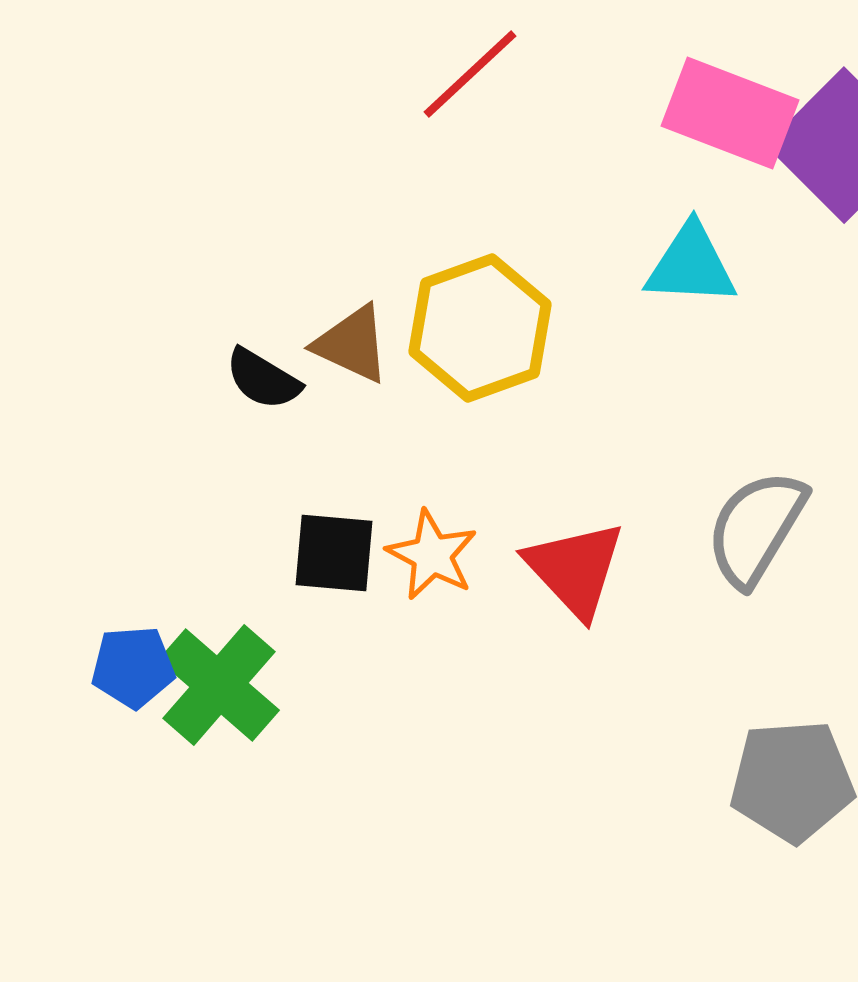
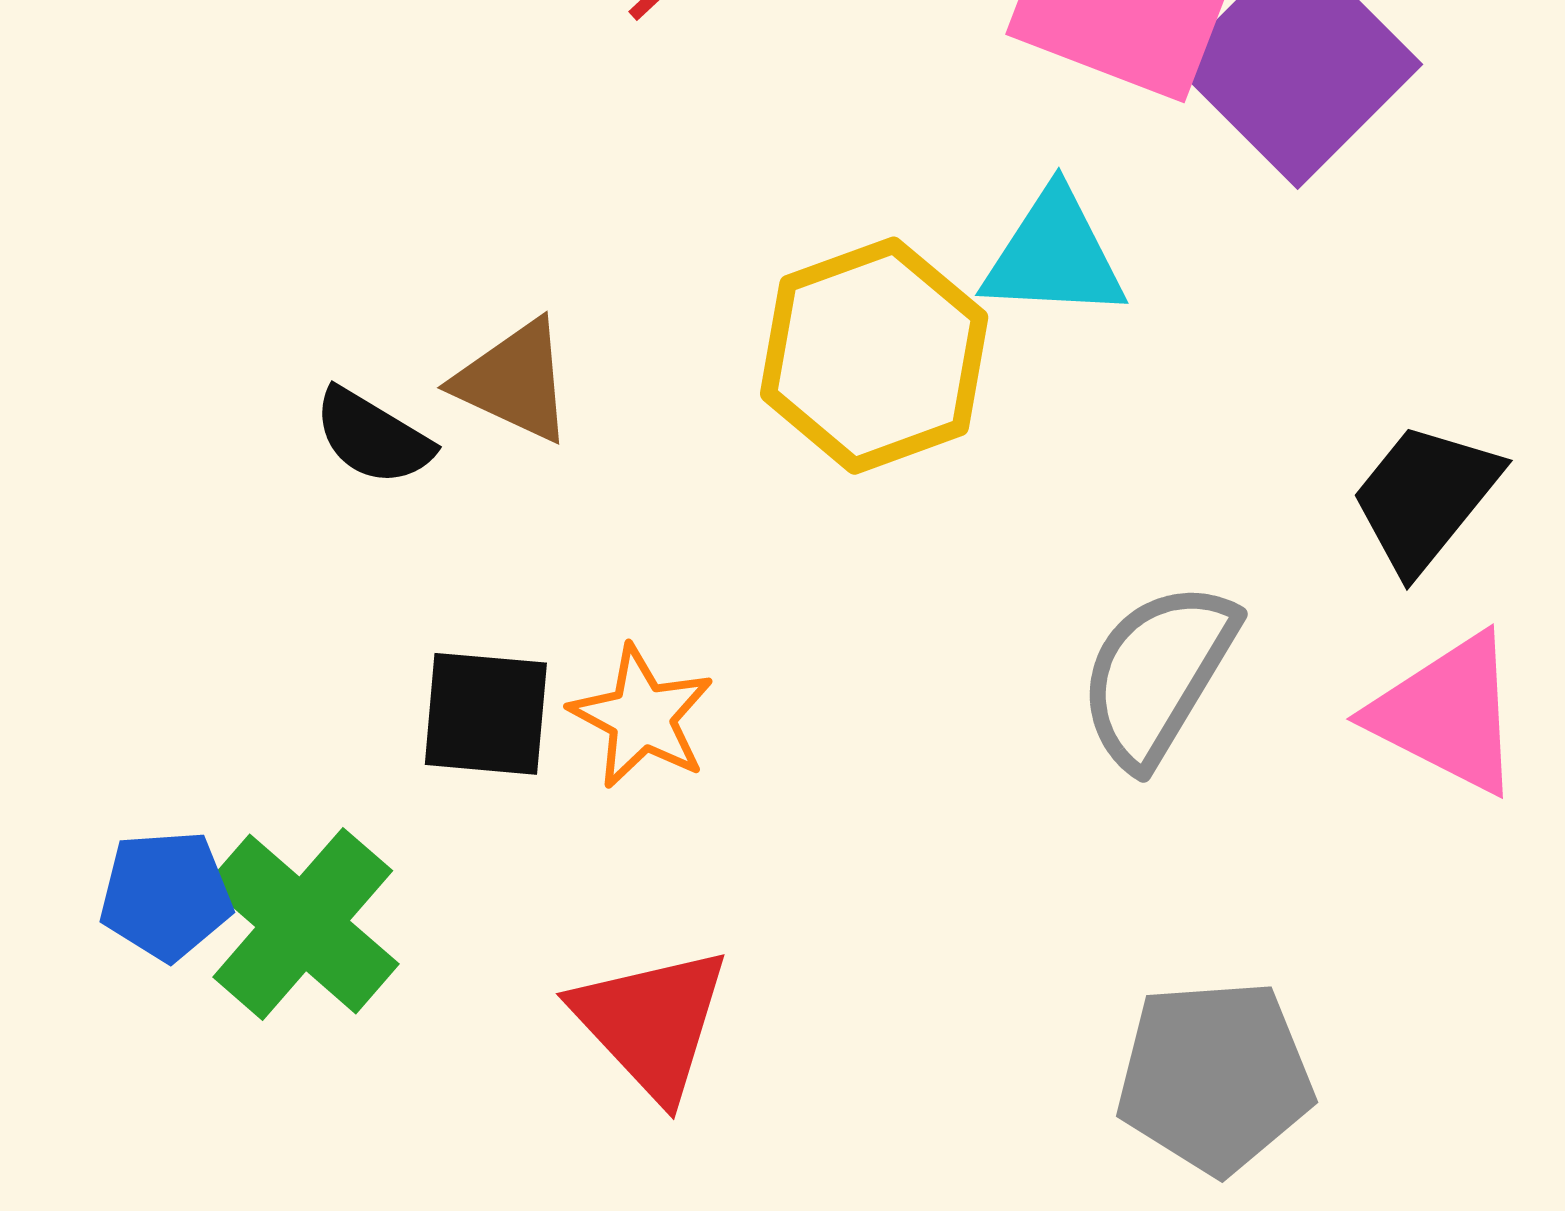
yellow hexagon: (480, 328) -> (874, 356), moved
red triangle: (575, 569) -> (651, 1023), moved

